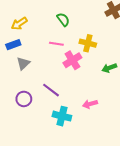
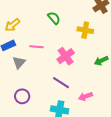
yellow cross: (88, 43) -> (85, 30), moved
pink line: (56, 44) -> (37, 47), moved
purple line: (51, 90) -> (61, 83), moved

